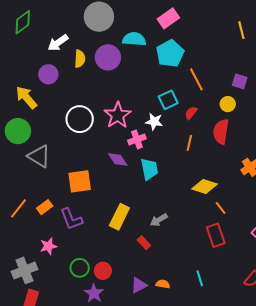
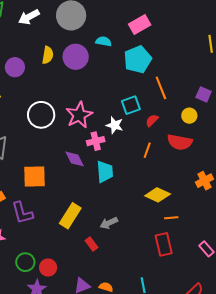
cyan semicircle: (134, 39) -> (104, 41), size x0.7
white arrow: (58, 43) -> (29, 17), moved
red semicircle: (221, 132) -> (180, 142), turned -95
orange line: (221, 208) -> (171, 218), turned -64

